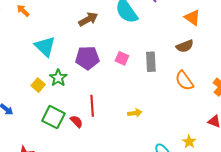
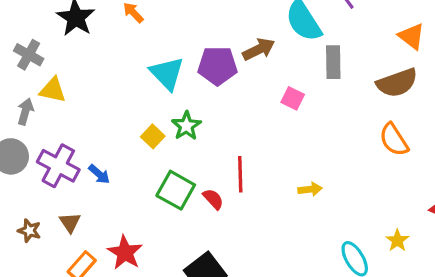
brown arrow: (88, 19) -> (259, 49), moved
brown semicircle: (185, 46) -> (397, 83), size x1.4
purple pentagon: (87, 58) -> (217, 66), moved
gray rectangle: (151, 62) -> (333, 62), moved

